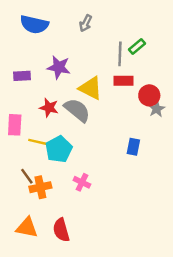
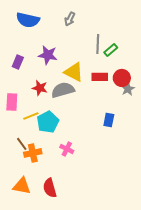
green rectangle: (137, 46) -> (111, 50), moved
purple rectangle: (22, 76) -> (18, 62), turned -64
red rectangle: (124, 81) -> (100, 77), moved
gray semicircle: (77, 110) -> (63, 90), turned -55
yellow line: (38, 142) -> (31, 116), turned -35

